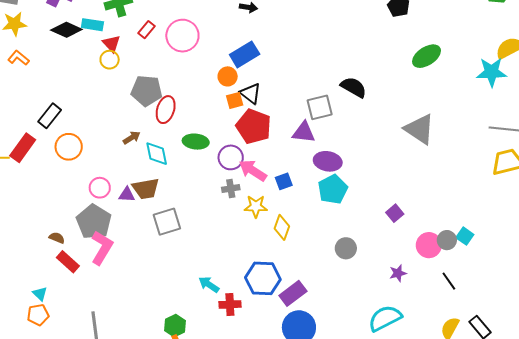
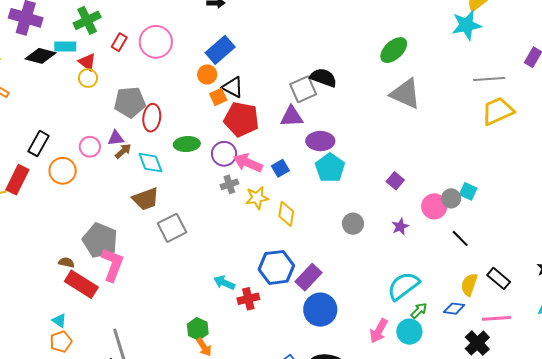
green ellipse: (427, 56) -> (394, 50), moved
black semicircle: (354, 87) -> (323, 78), moved
pink circle: (100, 188) -> (90, 147), moved
purple triangle: (127, 195) -> (116, 138), moved
red rectangle: (68, 262) -> (81, 284), size x1.4
purple star: (398, 273) -> (400, 227), moved

